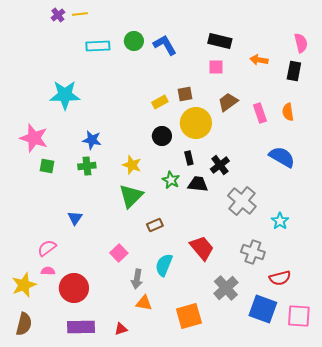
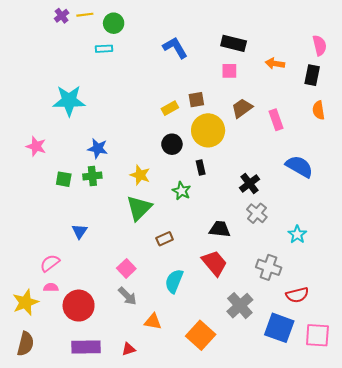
green circle: (134, 41) -> (114, 23), moved
cyan rectangle: (98, 46) -> (104, 49), size x0.7
orange semicircle: (288, 112) -> (318, 110), moved
pink star: (34, 138) -> (36, 146), size x0.7
black cross: (220, 165) -> (249, 183), moved
green square: (47, 166) -> (64, 179), moved
black trapezoid: (198, 184) -> (220, 229), moved
gray cross: (242, 201) -> (257, 213), size x0.7
gray arrow: (137, 279) -> (127, 296), moved, turned -54
orange square: (189, 316) -> (201, 335), turned -32

